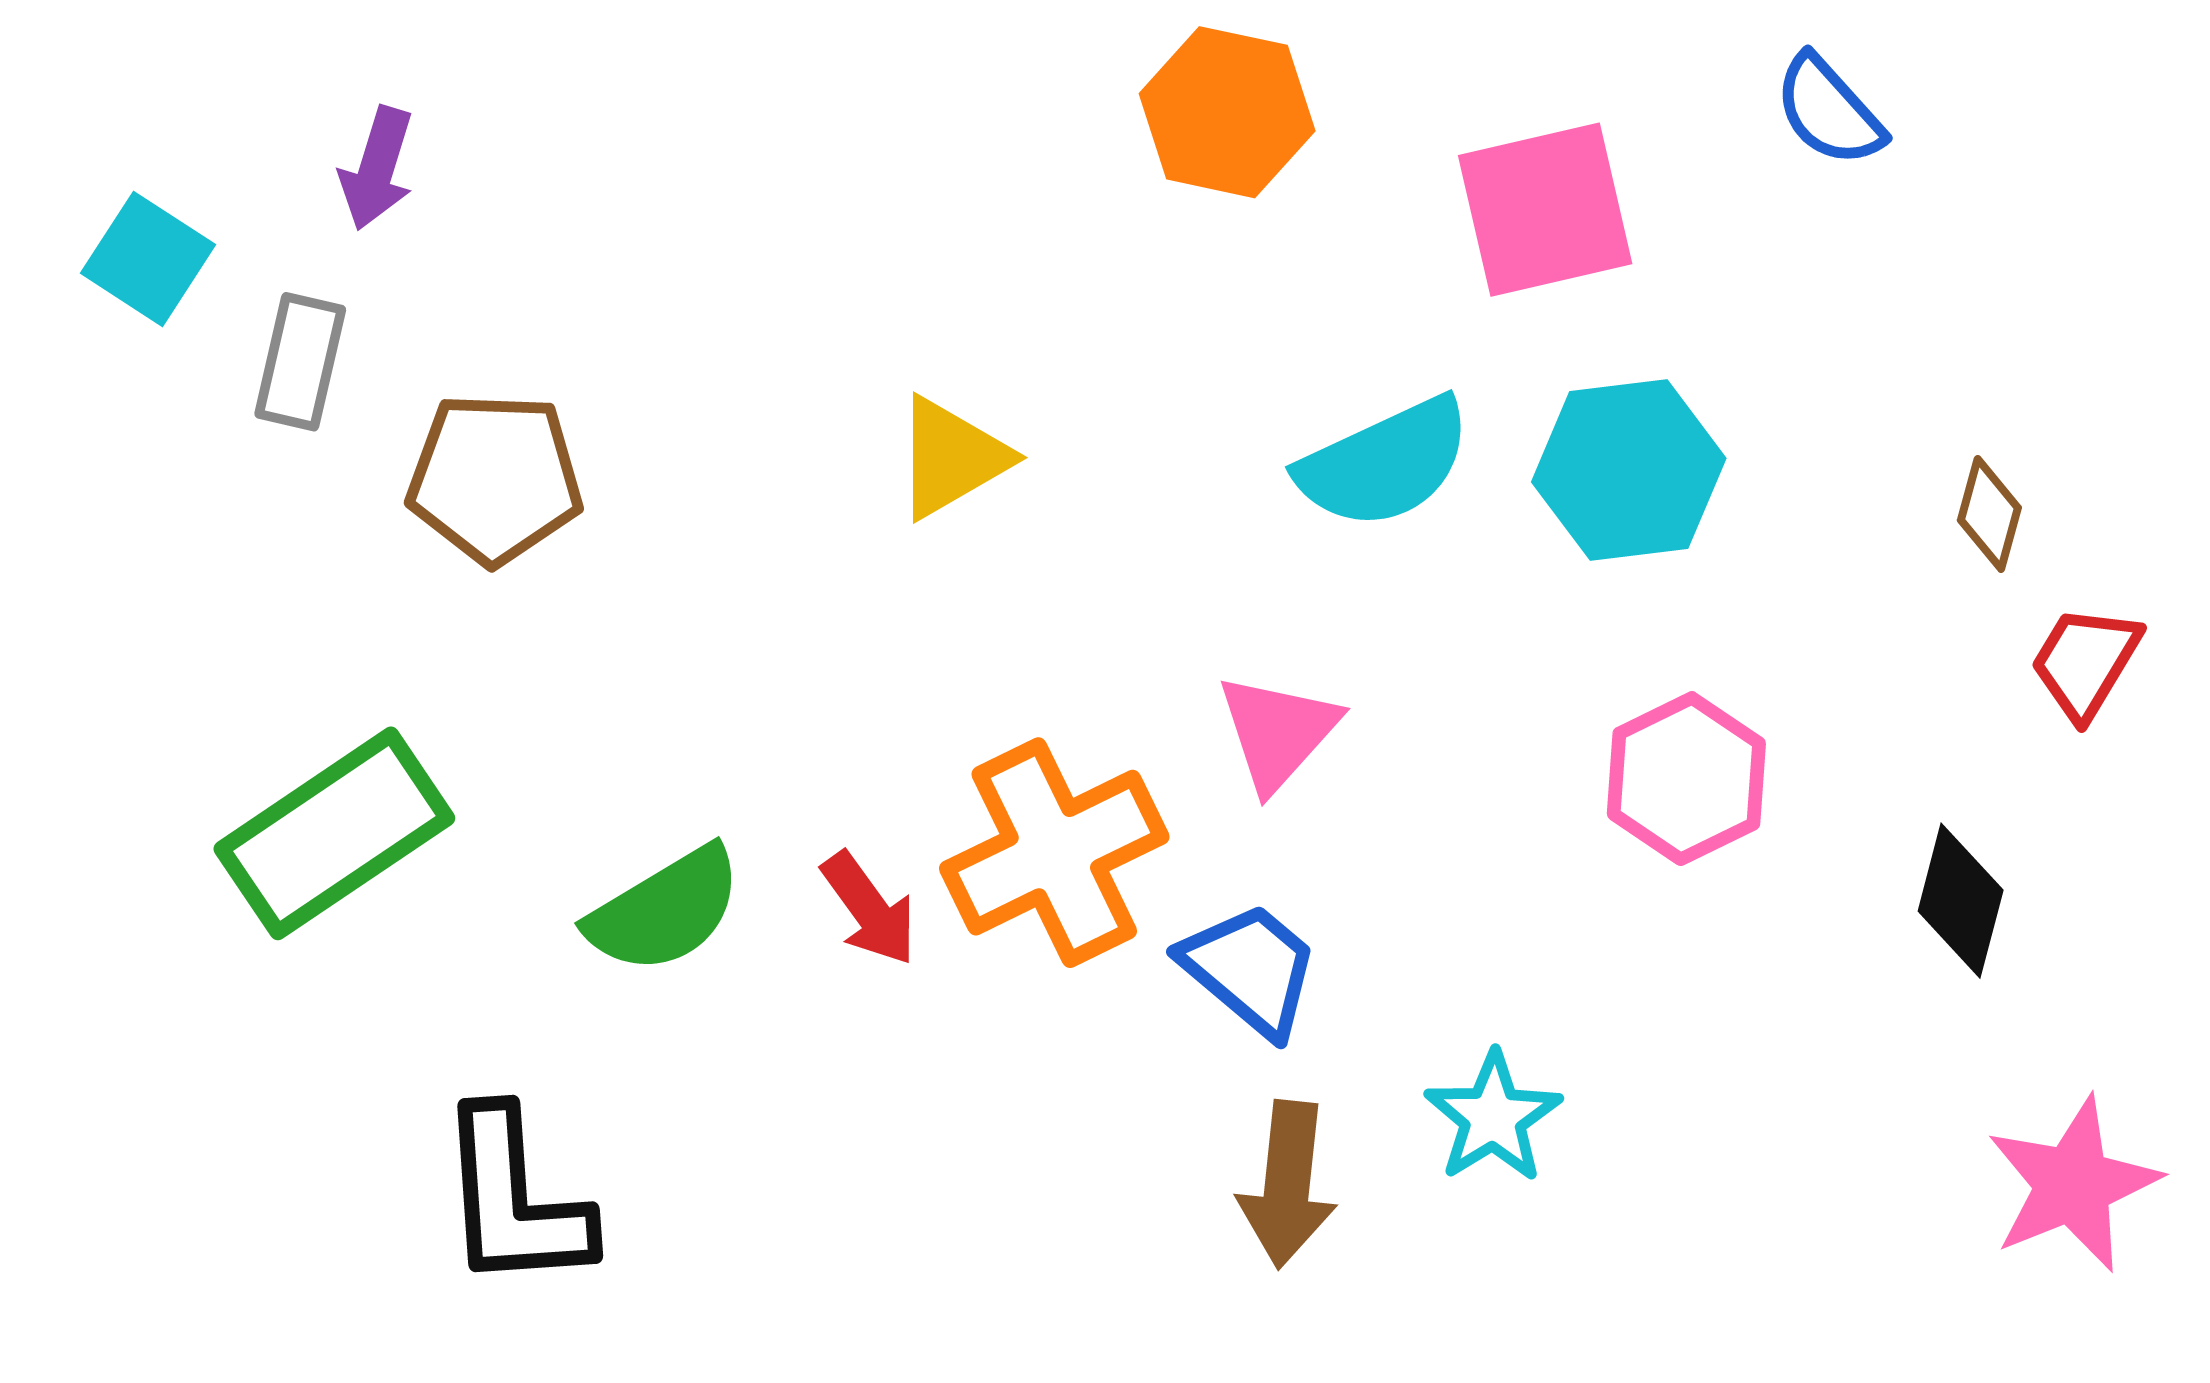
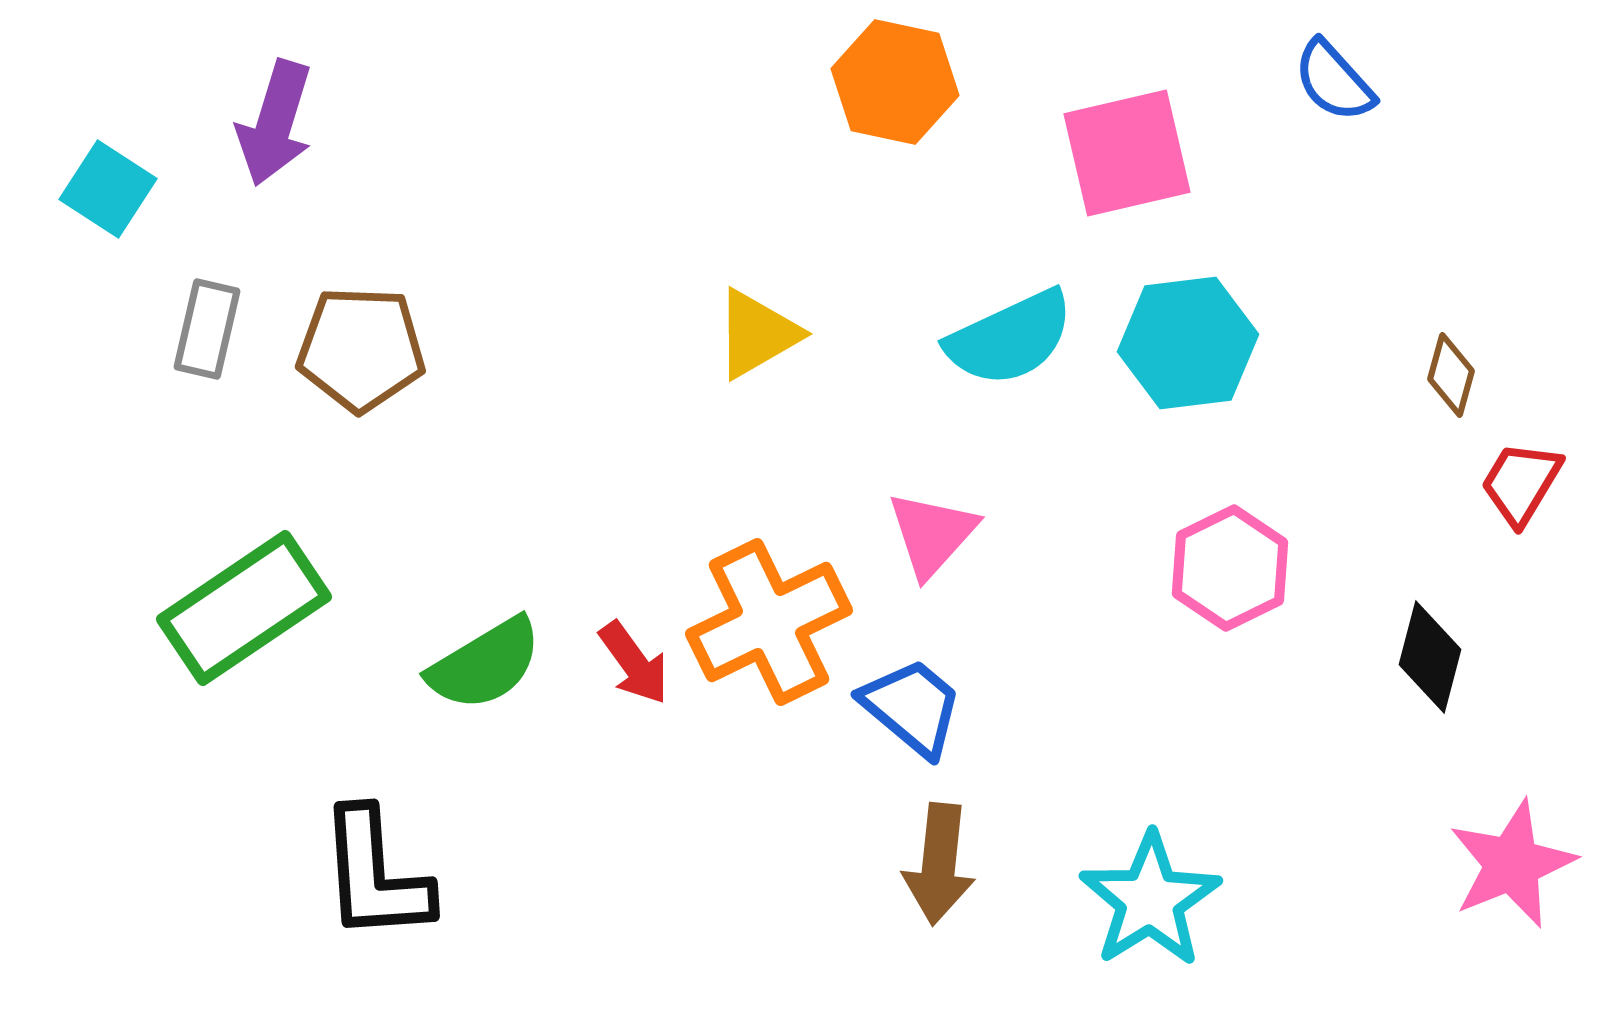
purple arrow: (377, 168) -> (275, 123), size x1.4
gray rectangle: (300, 362) -> (207, 329), moved
yellow triangle: (951, 458) -> (757, 334), moved
cyan star: (1493, 1117) -> (1150, 900), moved, size x1.4

